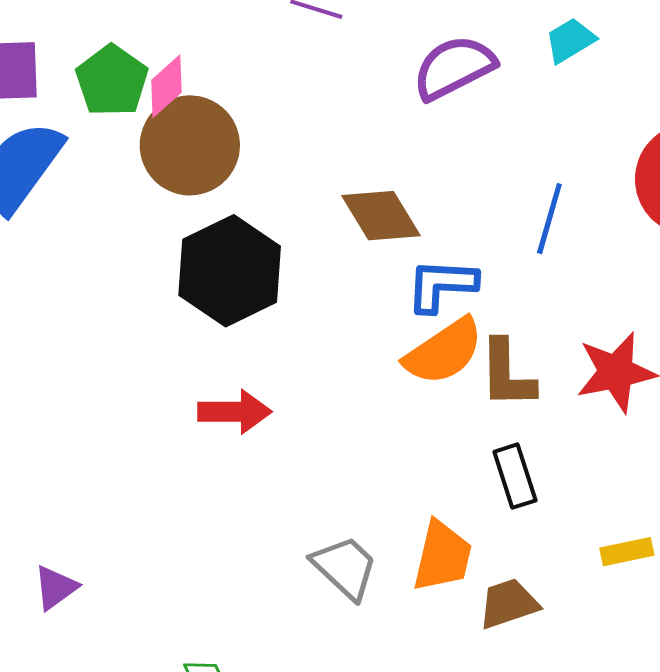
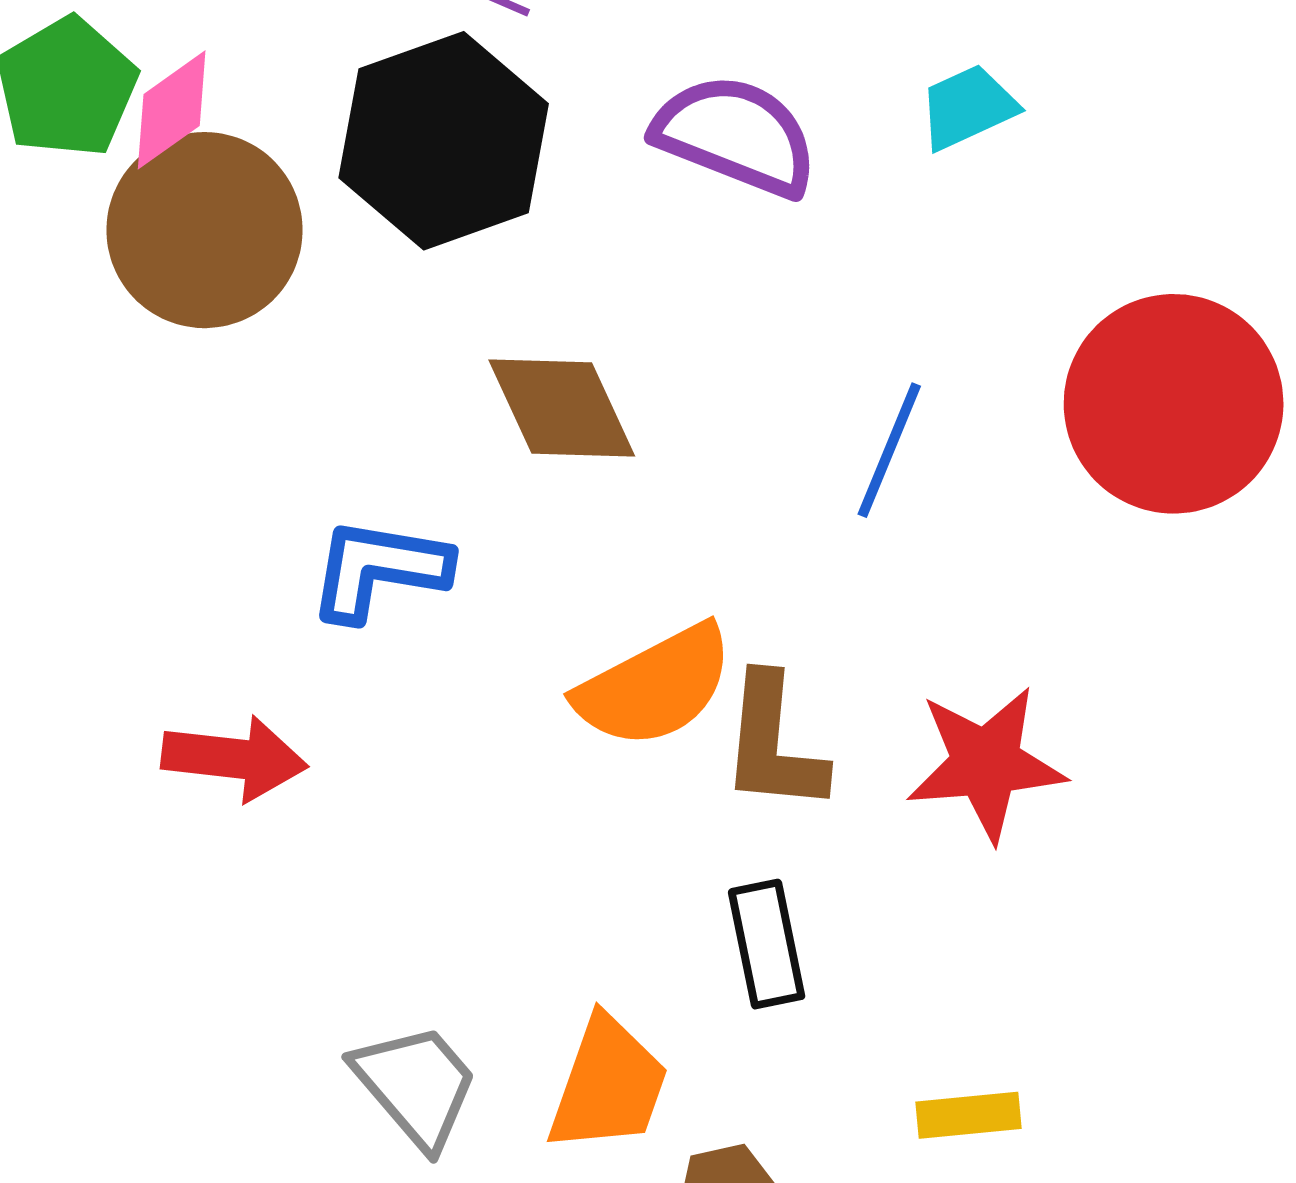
purple semicircle: (454, 68) -> (736, 135), turned 42
black hexagon: (230, 271) -> (444, 141), moved
blue L-shape: (441, 285) -> (379, 569), moved

